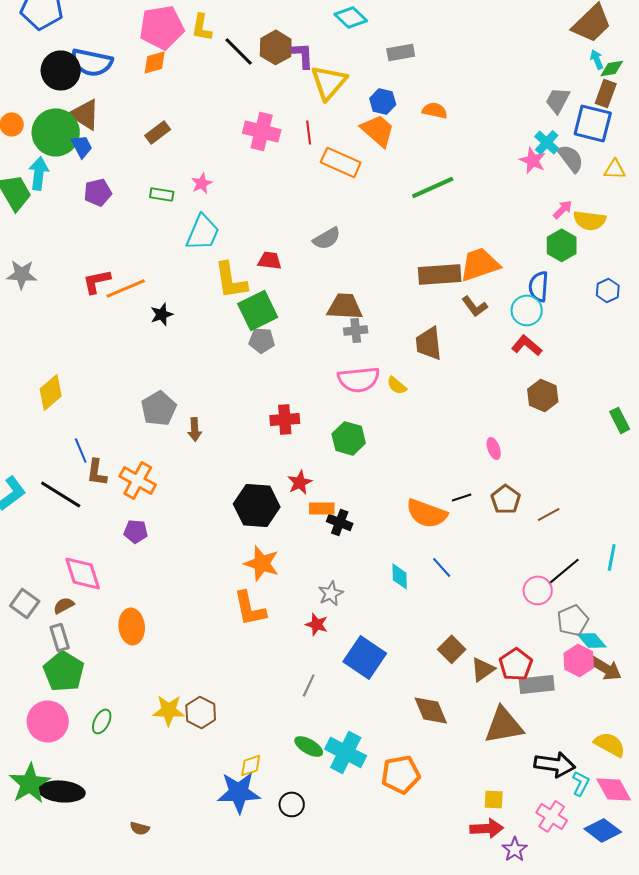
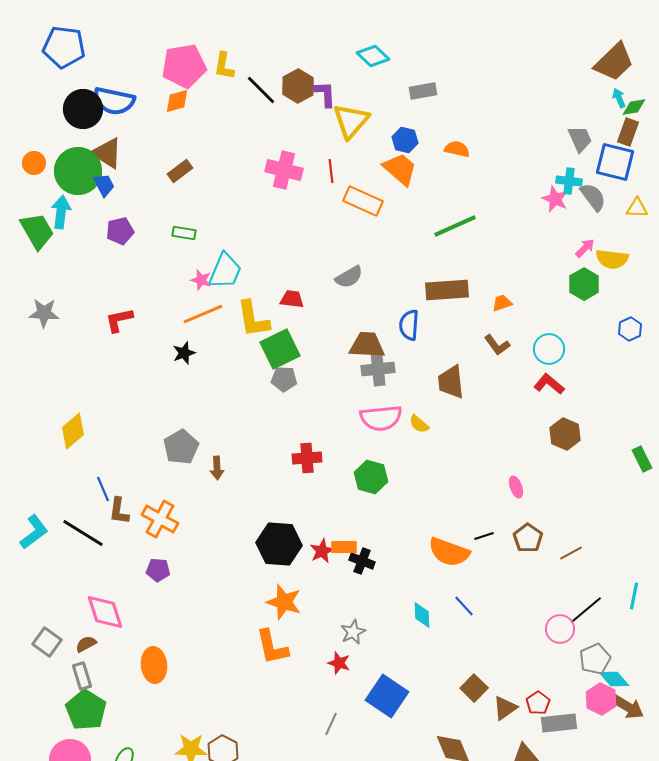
gray trapezoid: (558, 100) -> (580, 139), turned 128
cyan cross: (547, 142) -> (569, 181), turned -35
pink star: (202, 183) -> (201, 280), moved, turned -30
orange trapezoid: (480, 264) -> (502, 303), size x0.5
brown rectangle: (440, 274) -> (447, 290), moved
blue semicircle: (539, 286) -> (409, 325), moved
orange line: (126, 288) -> (203, 314), moved
gray cross: (356, 330) -> (378, 369), size x1.4
red star: (300, 482) -> (322, 551), moved
red pentagon: (516, 664) -> (538, 703), size x0.7

